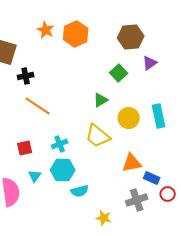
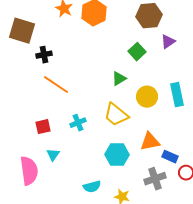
cyan hexagon: (63, 170) -> (117, 155), moved
cyan semicircle: (80, 191) -> (92, 187), moved

